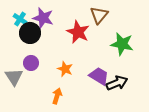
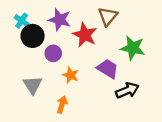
purple star: (43, 18) -> (60, 20), moved
purple circle: (31, 63) -> (53, 53), moved
purple trapezoid: (99, 76) -> (108, 69), moved
gray triangle: (14, 77) -> (33, 85), moved

